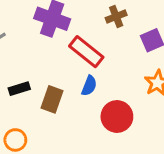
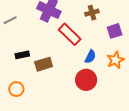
blue semicircle: (89, 86) -> (90, 57), moved
brown rectangle: (52, 99) -> (44, 64), turned 48

